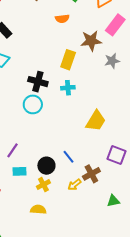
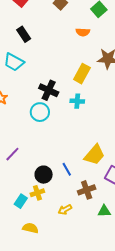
yellow trapezoid: (96, 121) -> (95, 155), moved
cyan rectangle: (19, 171) -> (21, 201), moved, turned -64
yellow arrow: (74, 185) -> (65, 210), moved
green triangle: (113, 201) -> (104, 211), moved
yellow semicircle: (38, 210) -> (30, 228), moved

